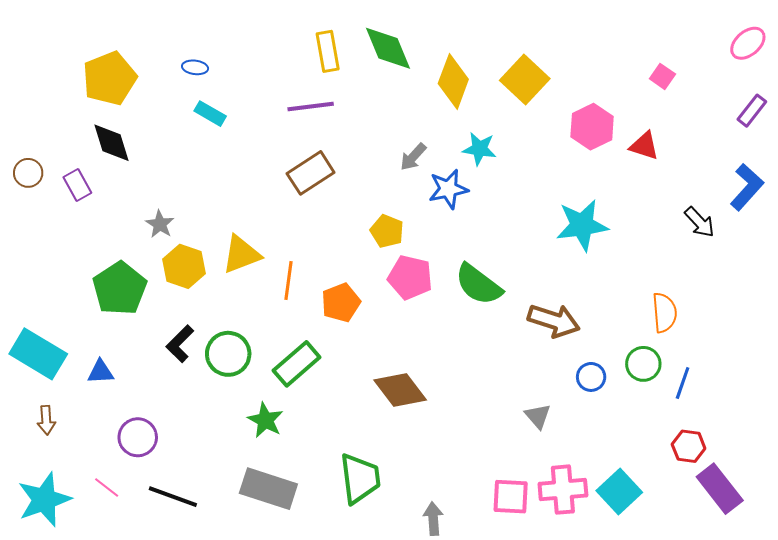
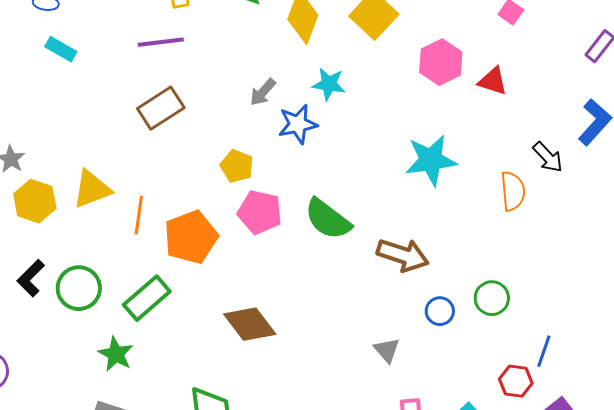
orange pentagon: (341, 303) -> (191, 237), size x1.4
orange semicircle: (664, 313) -> (513, 191), moved
blue line: (683, 383) -> (544, 351), moved
red hexagon: (689, 446) -> (516, 381), moved

